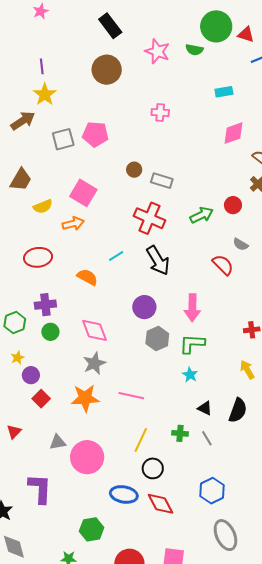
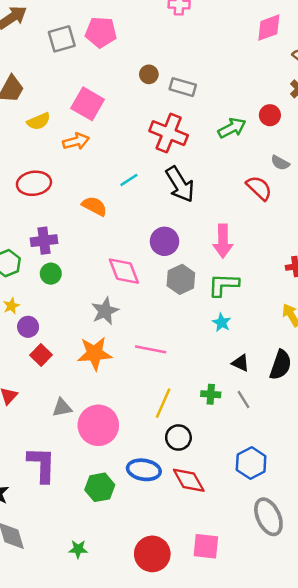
pink diamond: (95, 330) -> (124, 271), moved
green hexagon: (92, 529) -> (100, 487), moved

